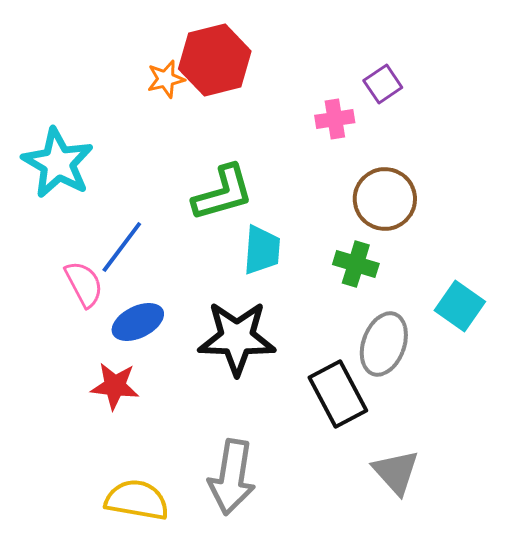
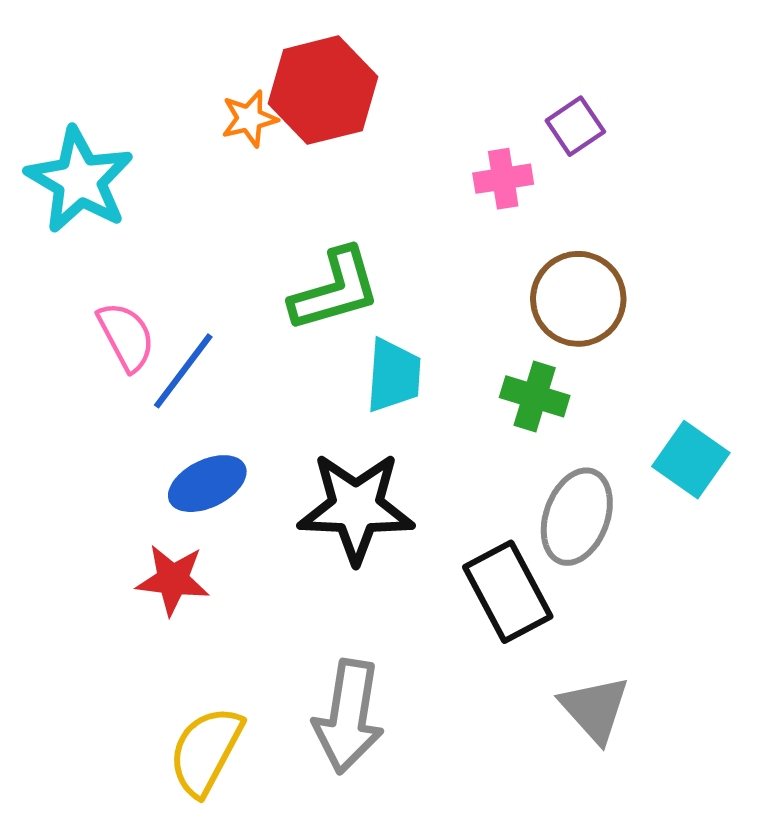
cyan star: (58, 163) -> (80, 180), moved
pink semicircle: (84, 284) -> (126, 336), moved
yellow semicircle: (137, 500) -> (206, 751), turned -72

